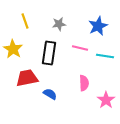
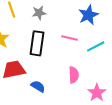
gray star: (59, 24) -> (39, 13), moved
cyan line: (105, 56) -> (96, 46), turned -36

